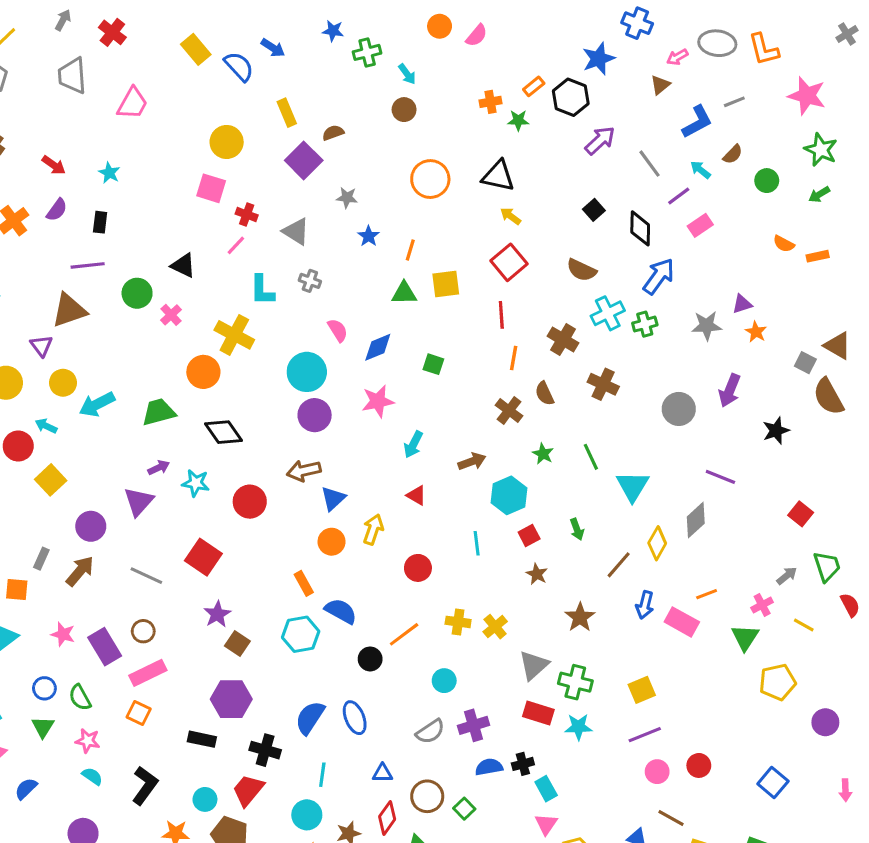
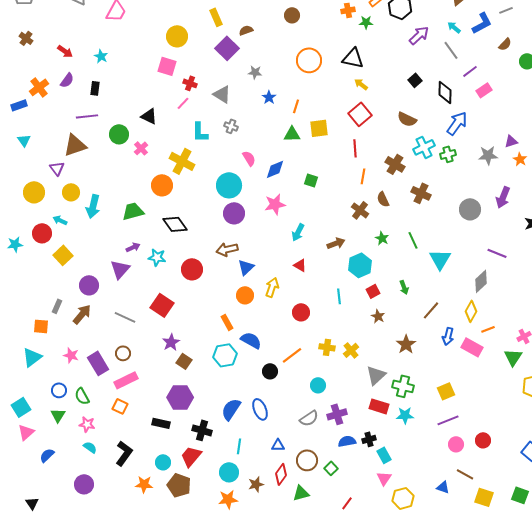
cyan arrow: (700, 170) -> (454, 27), moved
cyan arrow: (97, 404) -> (93, 206), turned -50
yellow diamond: (657, 543) -> (471, 311), moved

